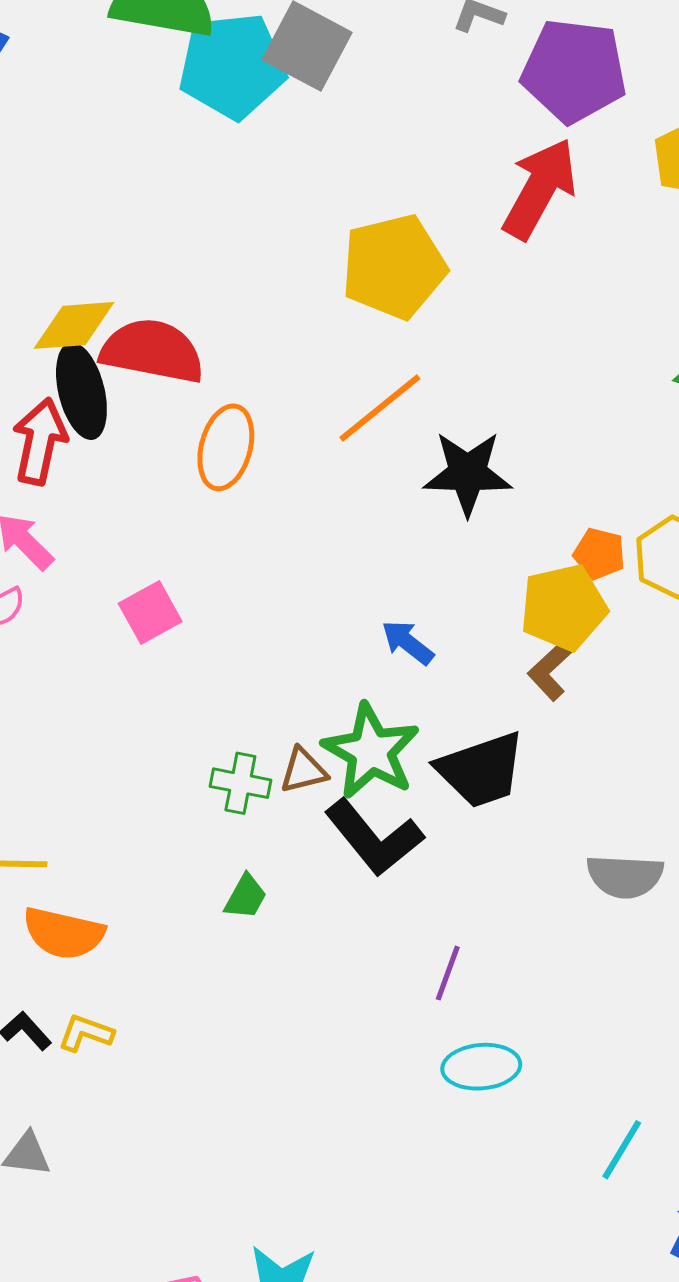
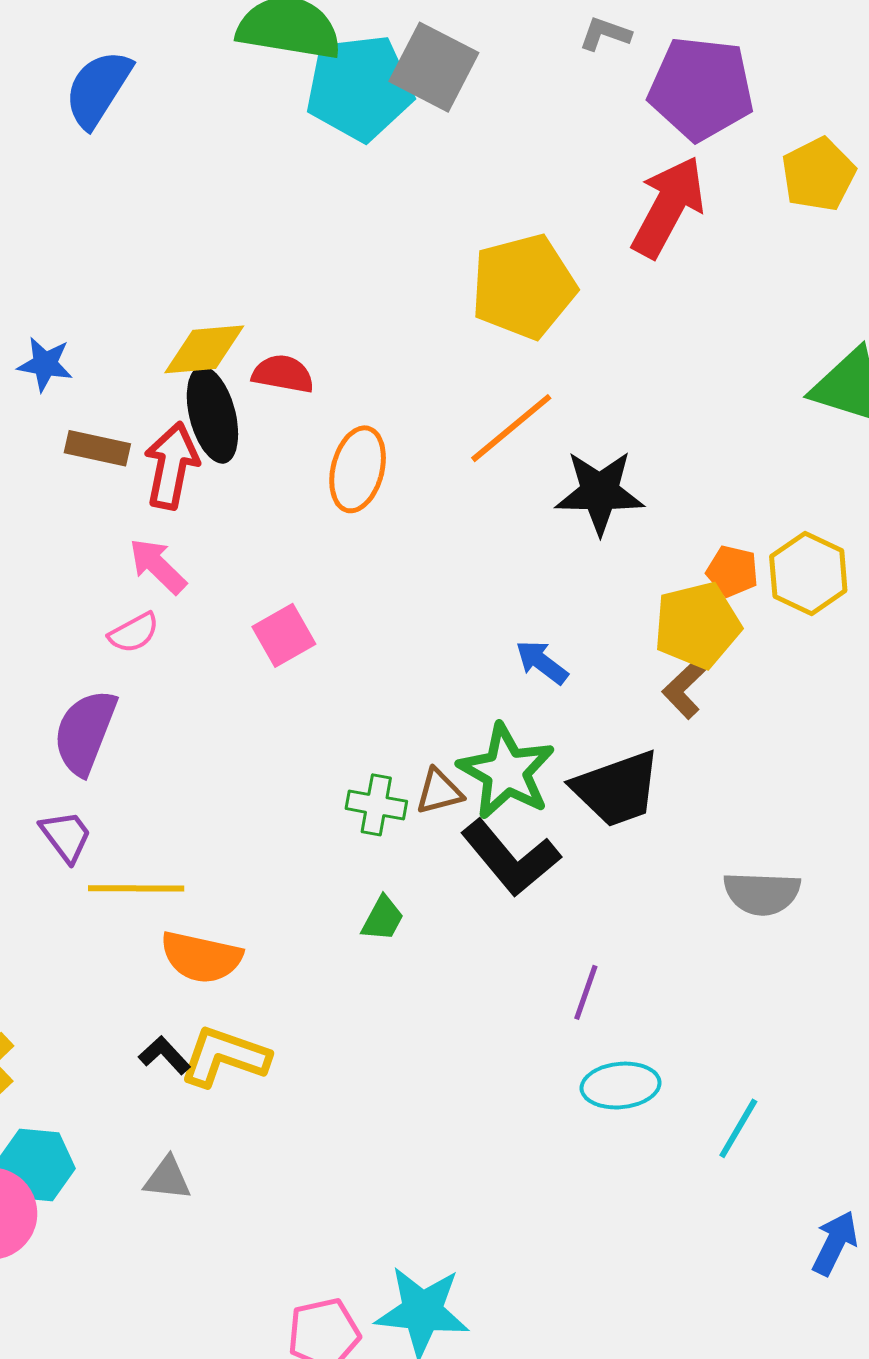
red semicircle: (152, 351) -> (283, 374), size x0.6
yellow L-shape: (86, 1033) -> (225, 1057), size x1.6
cyan line: (622, 1150) -> (738, 1128), moved

